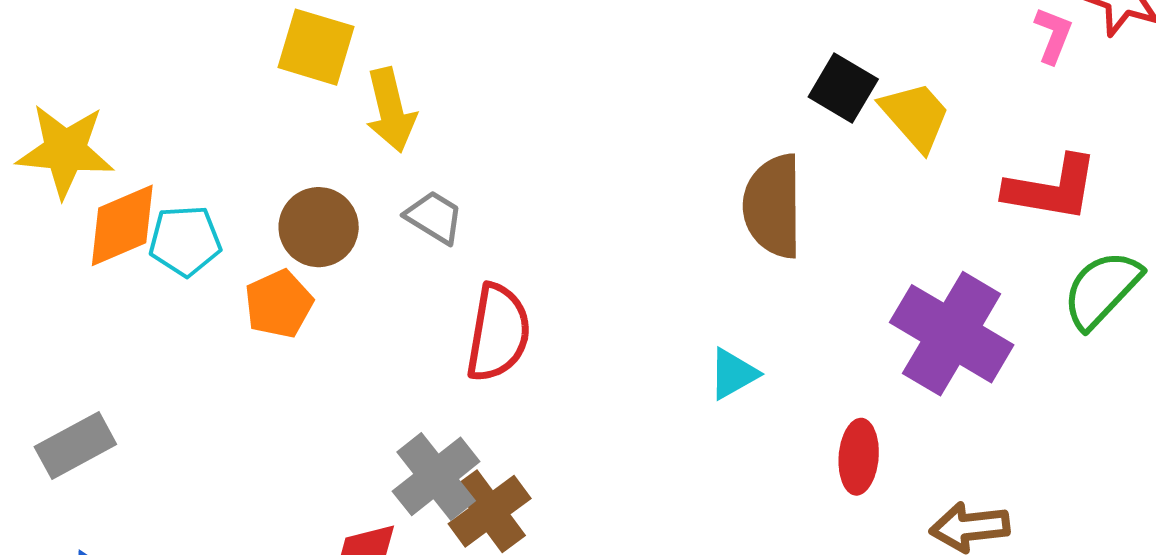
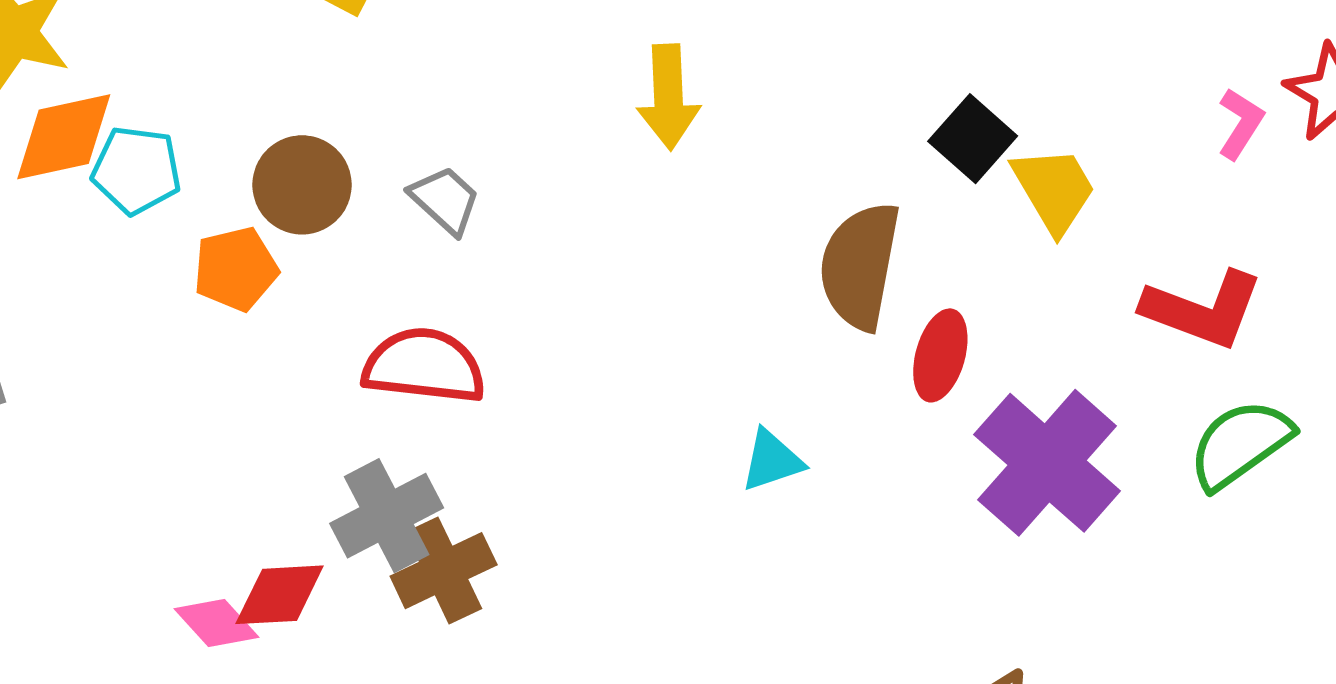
yellow arrow: (391, 110) -> (668, 97), moved
red semicircle: (498, 333) -> (424, 366), moved, turned -104
red ellipse: (859, 457) -> (940, 355), moved

